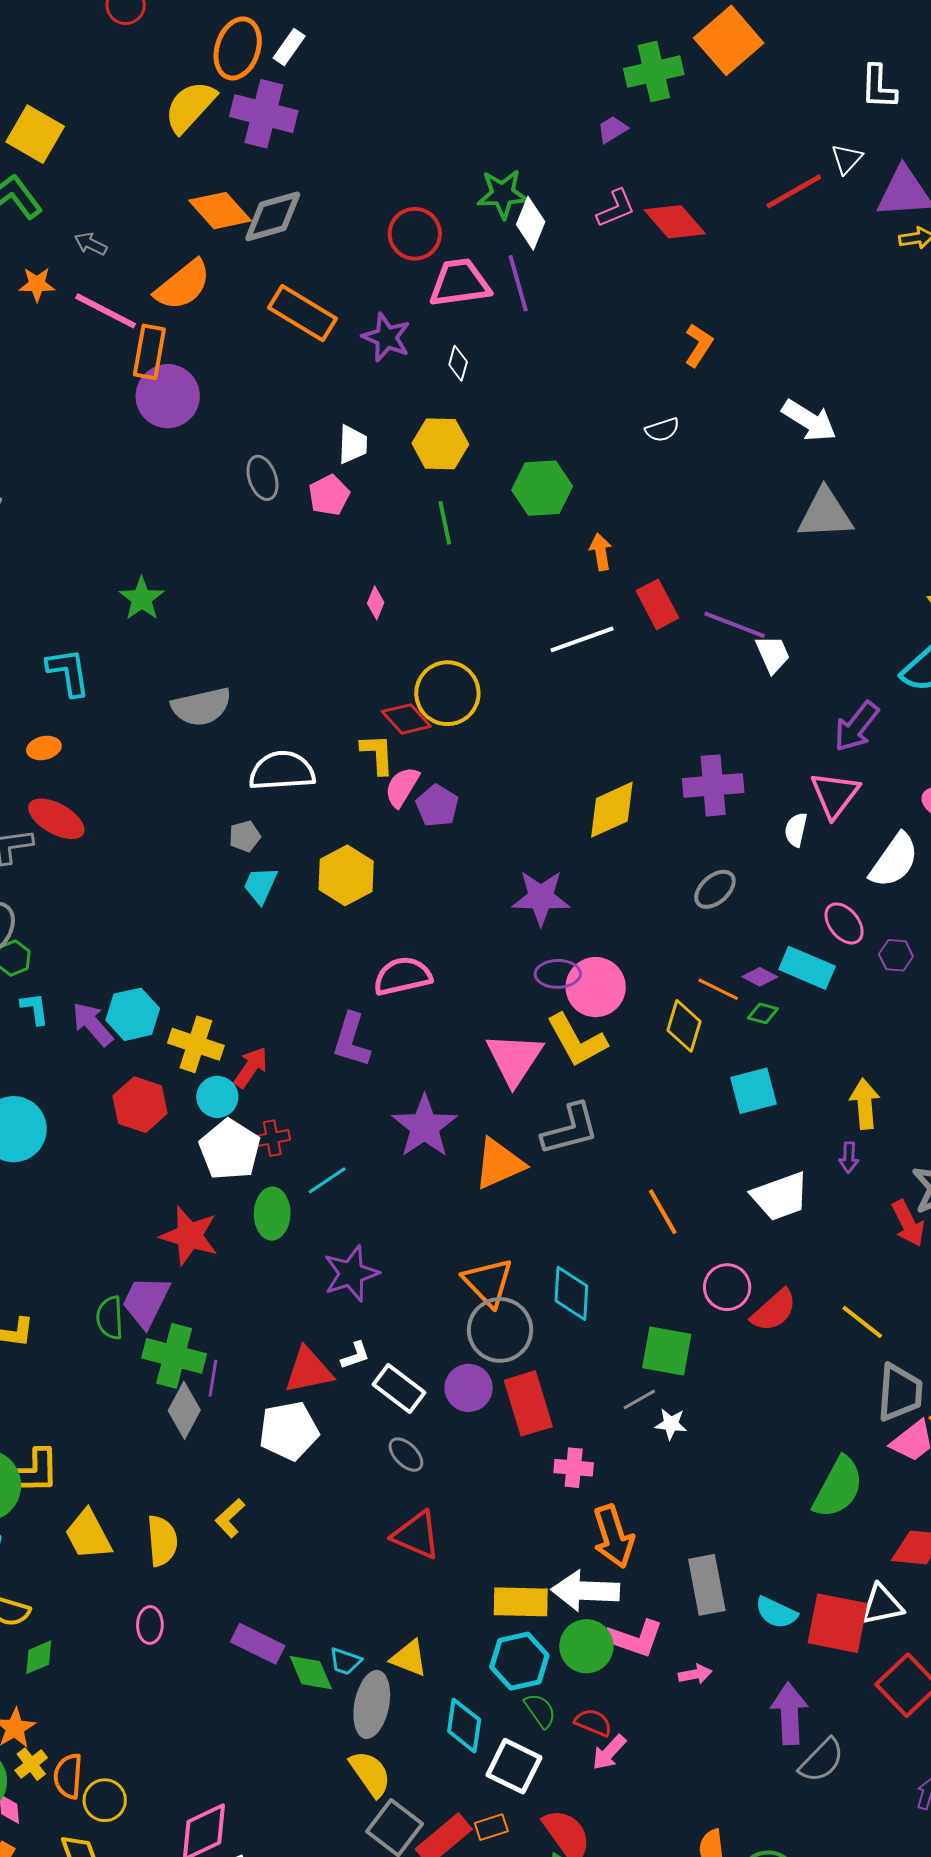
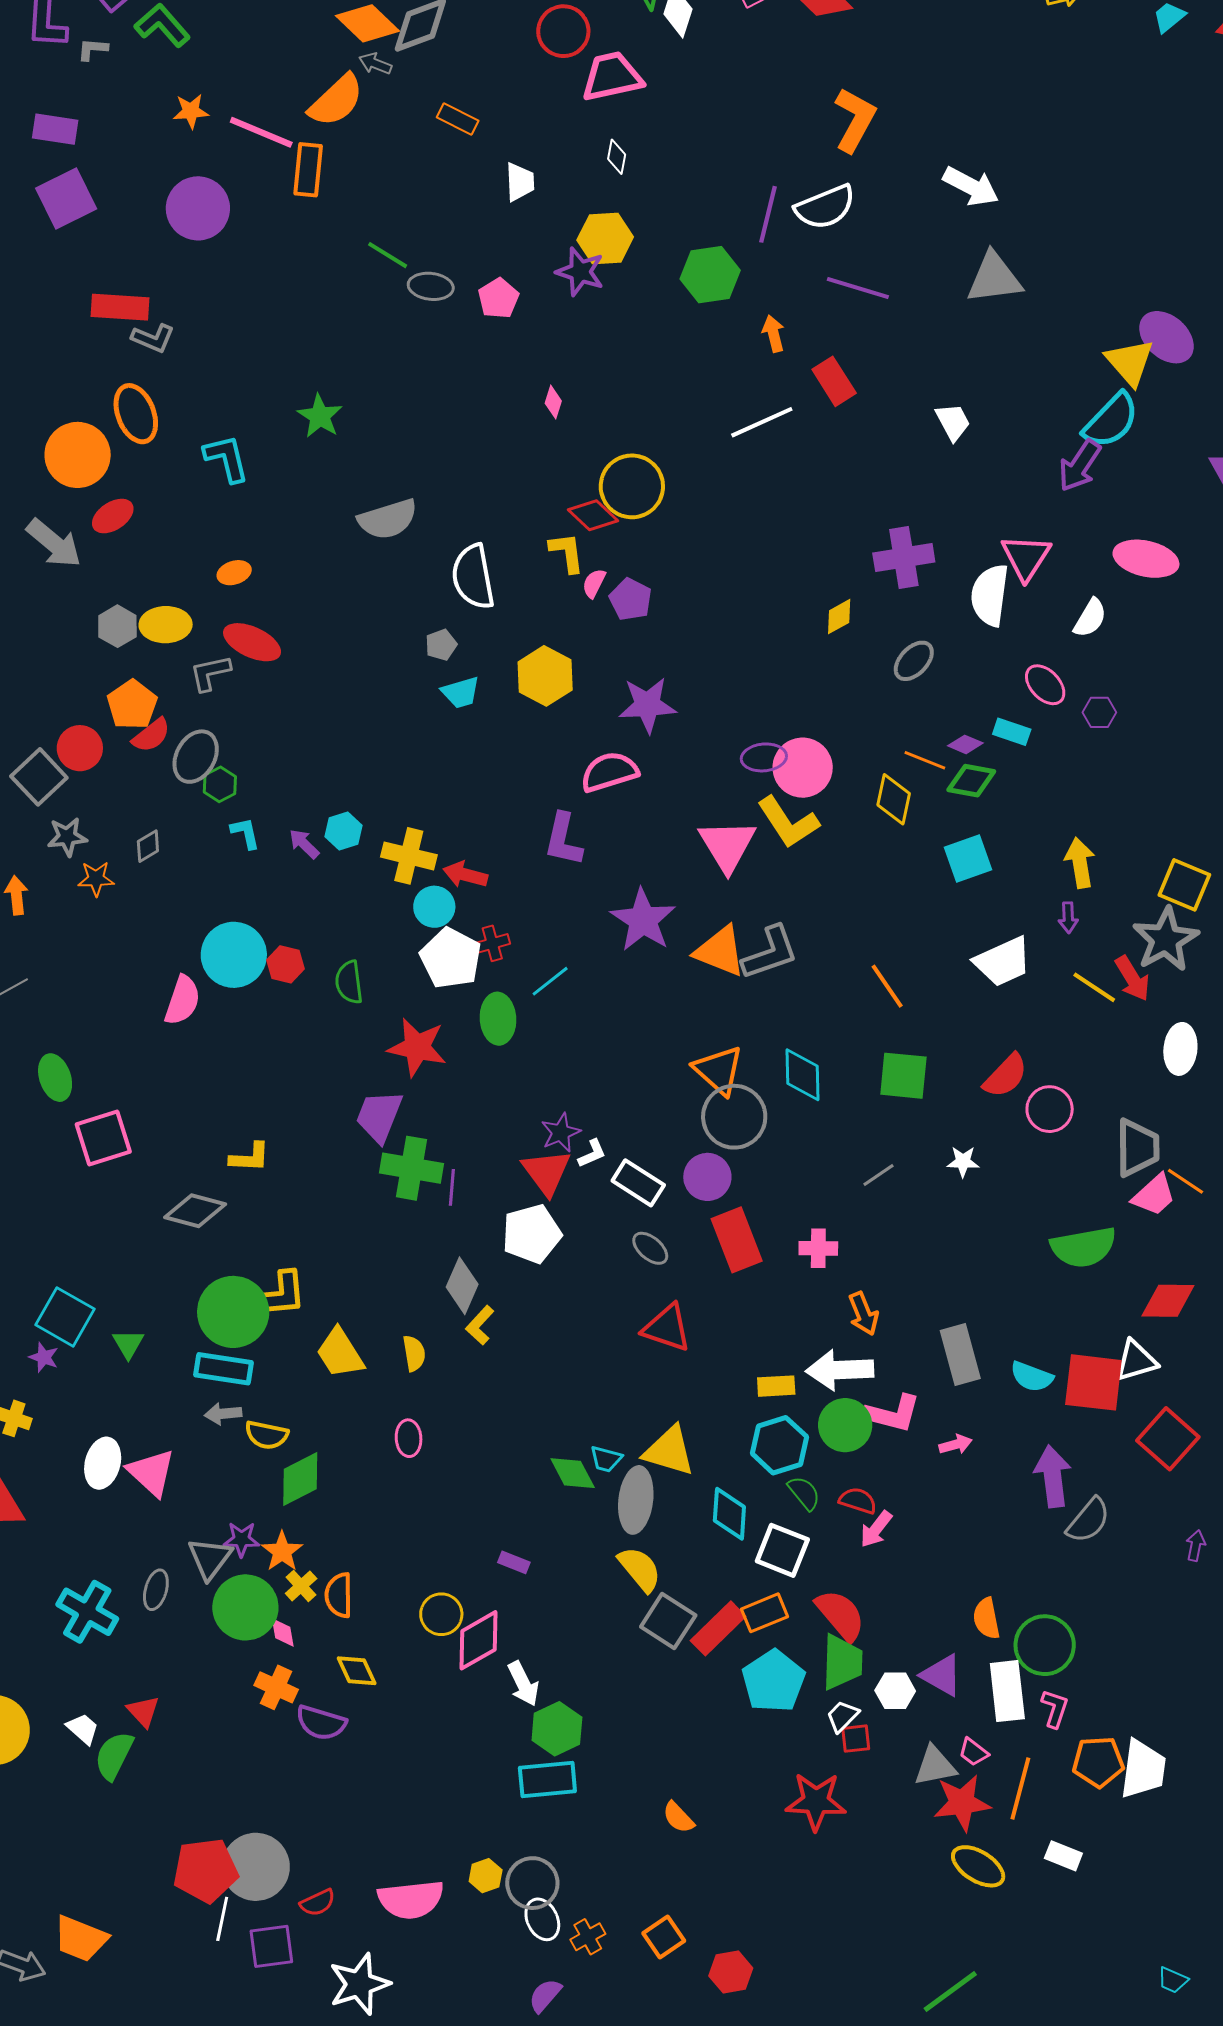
gray arrow: (91, 244) -> (375, 64), moved
purple line: (518, 283) -> (768, 214), moved, turned 34
orange rectangle: (303, 313) -> (458, 119), size x0.6
purple star: (386, 337) -> (580, 272), moved
orange L-shape: (699, 345) -> (855, 120), size x1.5
purple circle: (168, 396) -> (198, 208), moved
white semicircle: (662, 430) -> (825, 207), size x1.8
white trapezoid: (353, 444) -> (520, 182), moved
gray ellipse: (262, 478) -> (431, 286), turned -60
green line: (445, 523) -> (388, 255), moved, turned -42
purple line: (735, 625) -> (858, 288), moved
cyan L-shape: (68, 672) -> (227, 458), moved
purple arrow: (856, 727) -> (1080, 466), moved
white semicircle: (282, 771) -> (473, 577), turned -92
pink semicircle: (402, 787) -> (594, 583), size x0.7
yellow diamond: (612, 810) -> (839, 617), moved, size x0.6
white semicircle: (796, 830) -> (990, 595), size x1.8
white semicircle: (894, 860) -> (1090, 618), size x0.7
cyan trapezoid: (260, 885) -> (461, 692), turned -126
purple star: (541, 898) -> (647, 705), moved
cyan rectangle: (807, 968) -> (1012, 732), size x0.7
green diamond: (763, 1013) -> (971, 781), size x1.6
cyan hexagon: (133, 1014) -> (344, 831), size x0.7
purple arrow: (92, 1024) -> (304, 844), size x0.7
red arrow: (251, 1067) -> (465, 875), turned -105
red hexagon: (140, 1105) -> (286, 964), moved, size x0.7
gray L-shape: (570, 1129) -> (770, 953), moved
orange triangle: (499, 1164) -> (720, 951), turned 50
purple star: (351, 1273) -> (561, 1133), moved, size x0.7
pink circle: (727, 1287) -> (1050, 1109), moved
green semicircle: (110, 1318) -> (349, 982), moved
yellow line: (862, 1322) -> (1094, 987), moved
green square: (667, 1351) -> (903, 1076), moved
red triangle: (308, 1370) -> (546, 1172), turned -50
red rectangle: (528, 1403) -> (737, 1240), moved
gray diamond: (184, 1410) -> (462, 1286), moved
white star: (671, 1424) -> (963, 1162), moved
green semicircle: (838, 1487) -> (1083, 1247), turned 56
orange arrow: (613, 1536) -> (863, 1314), size x0.7
yellow semicircle: (162, 1541) -> (414, 1353), size x0.7
yellow rectangle: (521, 1602) -> (776, 1386), size x0.7
purple rectangle: (258, 1644) -> (514, 1562), moved, size x0.6
green diamond: (39, 1657) -> (300, 1479), size x1.5
yellow triangle: (409, 1658) -> (669, 1451), size x1.4
yellow circle: (105, 1800) -> (441, 1614), moved
orange rectangle: (491, 1827) -> (764, 1613), size x1.4

